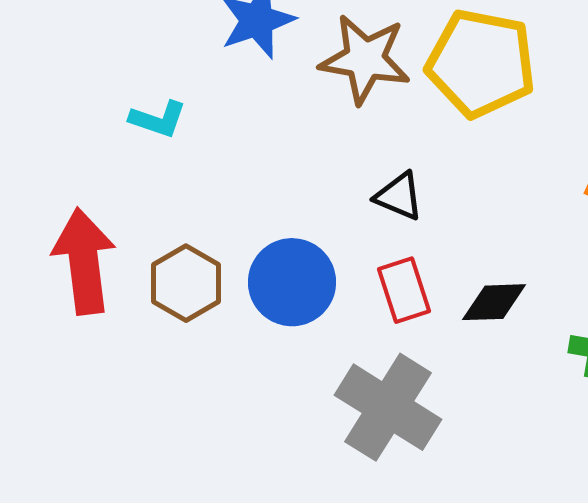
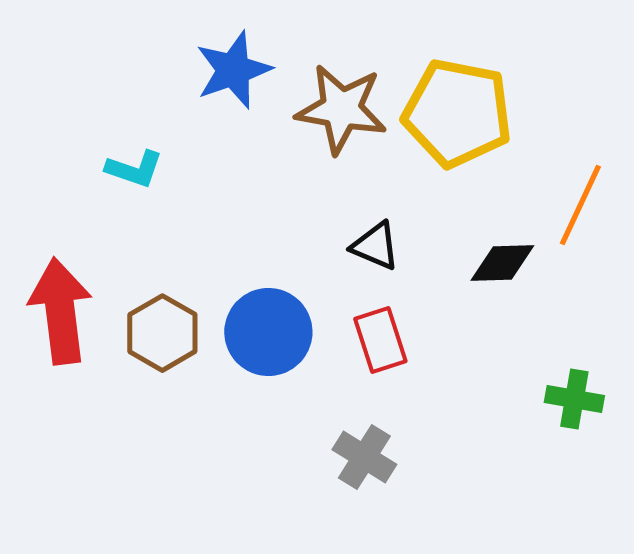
black diamond: (494, 302) -> (502, 263), moved
gray cross: (388, 407) -> (364, 457), size x0.6

